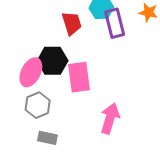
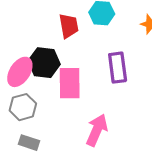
purple rectangle: (115, 23) -> (118, 68), moved

